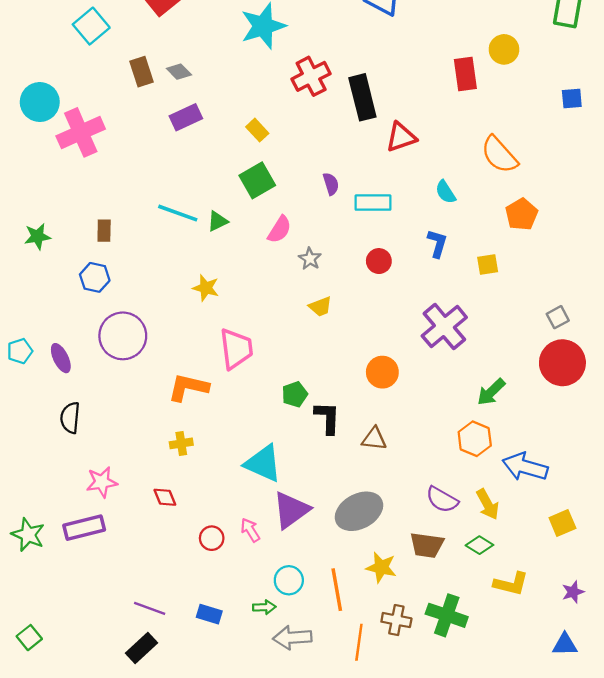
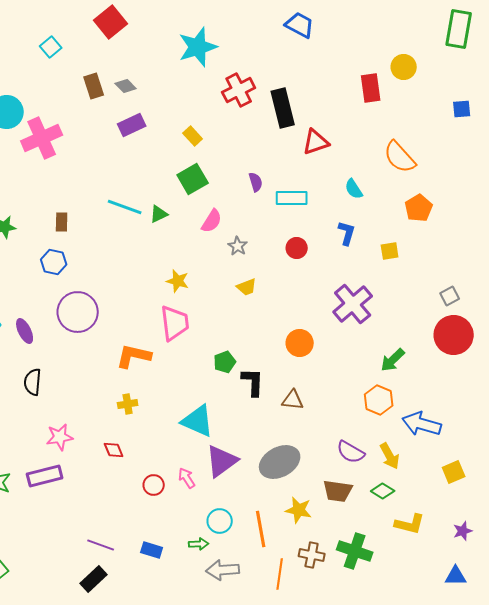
cyan square: (91, 26) -> (51, 47), size x0.7
yellow star: (206, 288) -> (178, 281), moved

